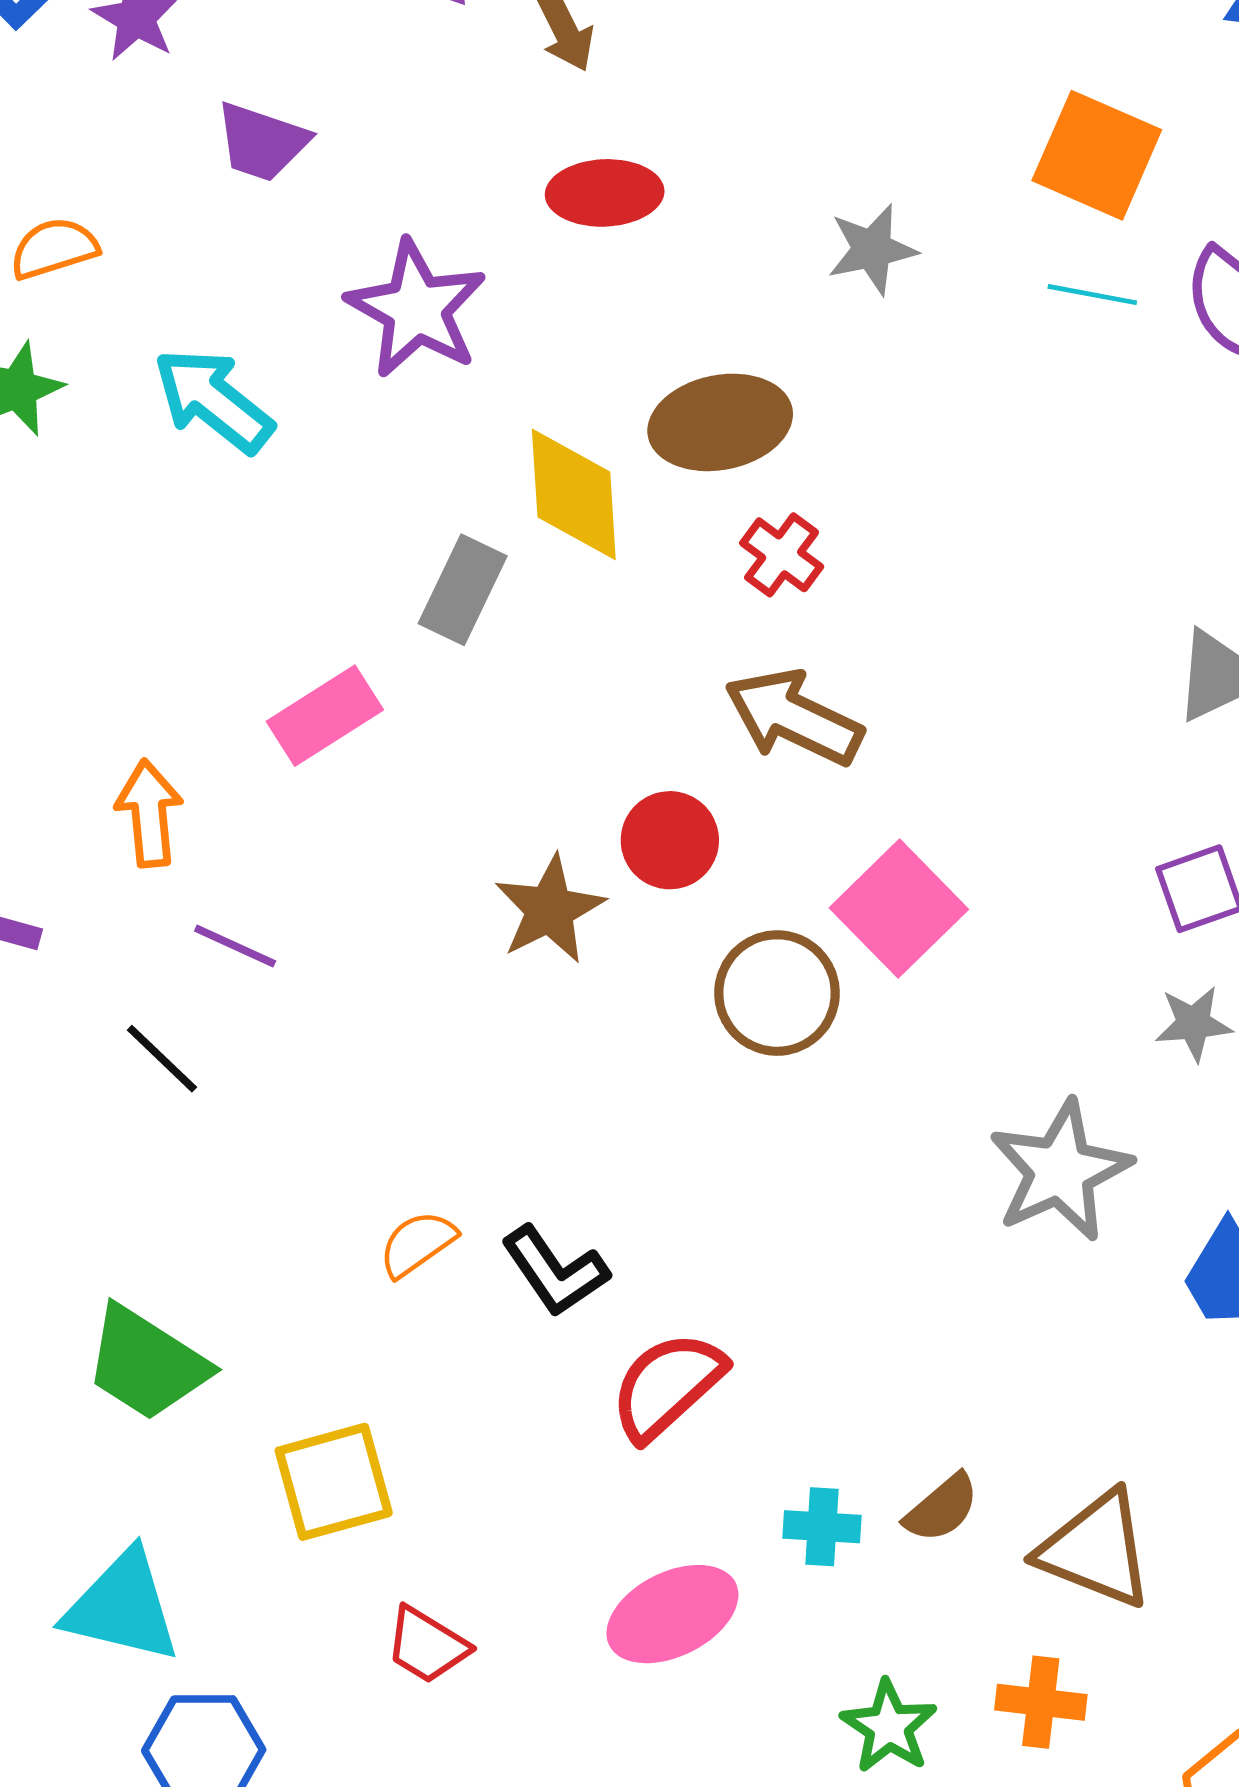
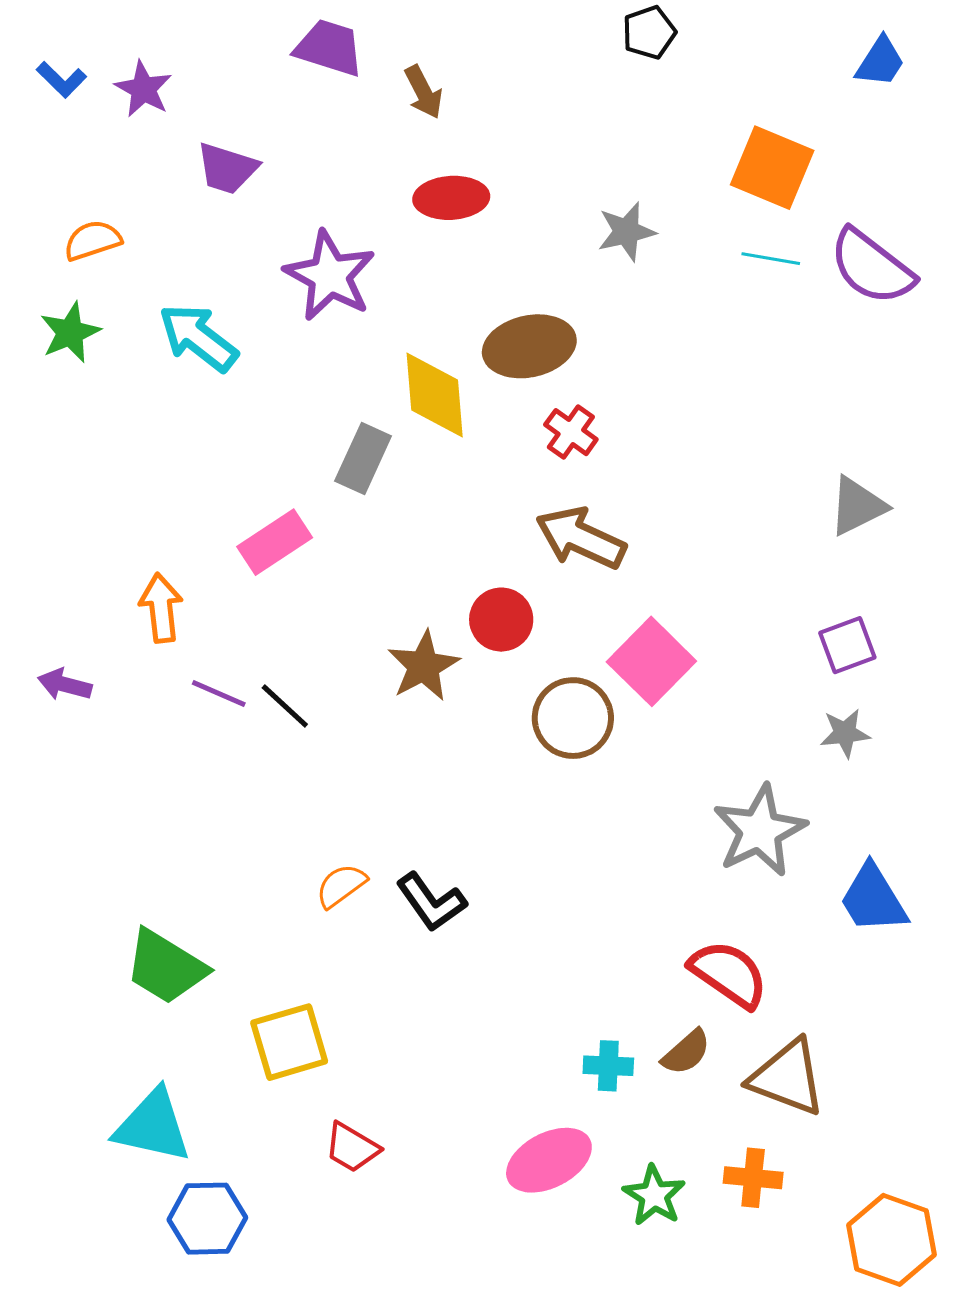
black line: (162, 1059) -> (285, 706), moved
red semicircle: (667, 1386) -> (729, 974), moved, turned 78
pink ellipse: (672, 1614) -> (549, 1160), moved

